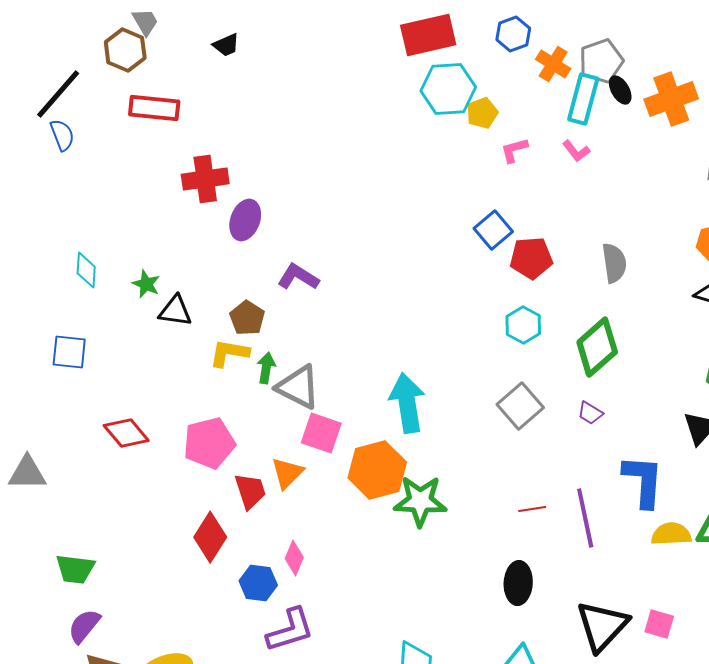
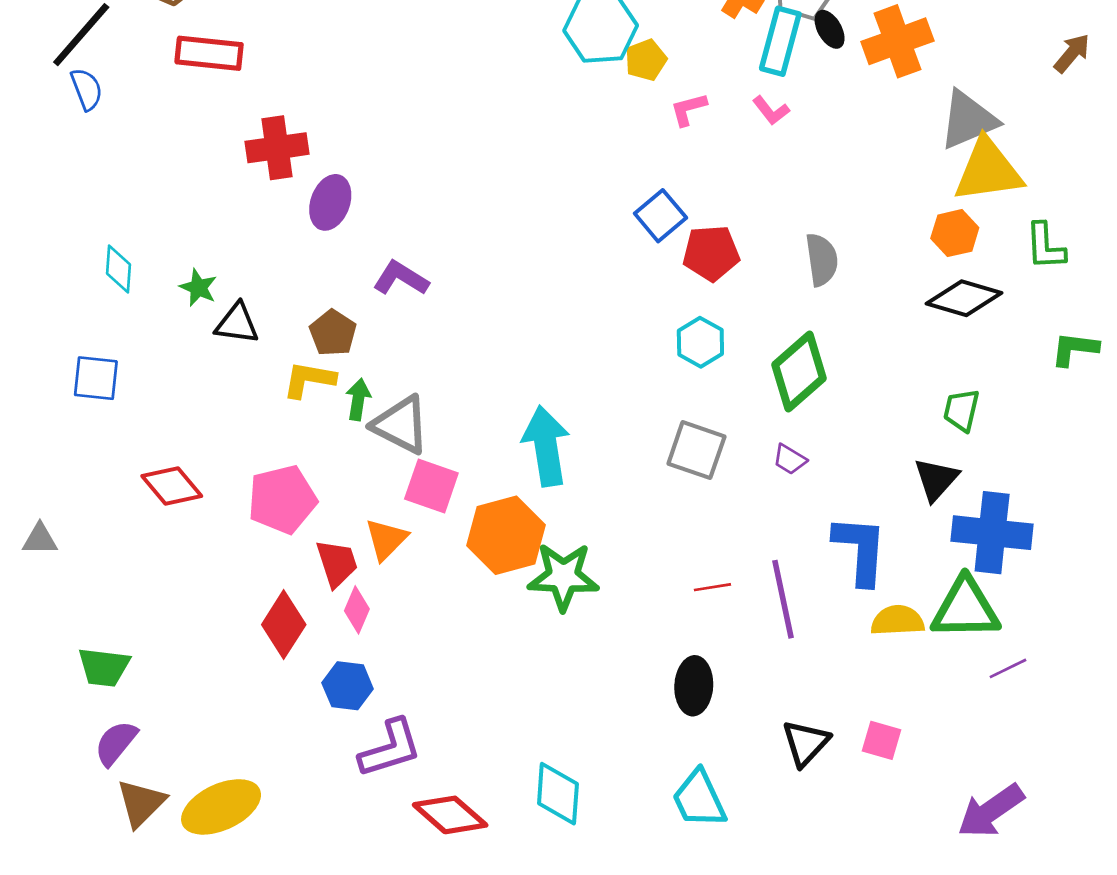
gray square: (520, 406) -> (696, 450), turned -30
gray triangle: (27, 473) -> (40, 539), size x0.7
pink diamond: (294, 558) -> (357, 610), moved
black triangle: (602, 626) -> (806, 743), size x0.7

